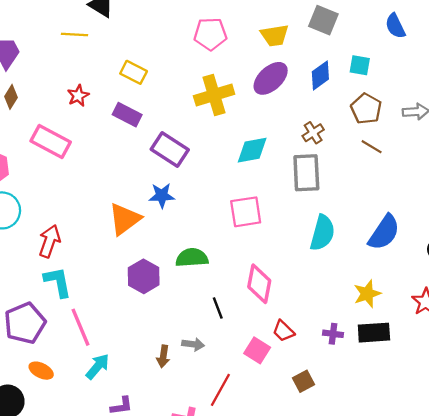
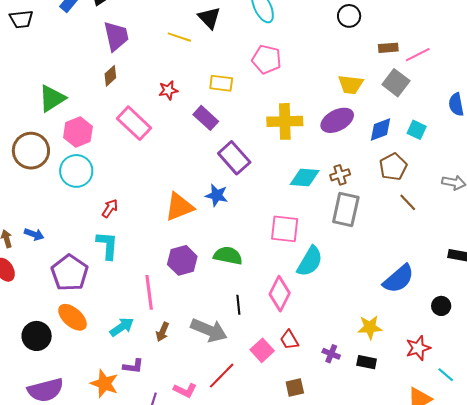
pink pentagon: (210, 34) -> (267, 59), moved
yellow rectangle: (134, 72) -> (221, 83), turned -35
brown pentagon: (366, 109) -> (393, 167), moved
brown cross: (313, 133) -> (340, 175), moved
cyan semicircle: (322, 233) -> (310, 261), moved
red arrow: (50, 241) -> (110, 208), size x0.7
purple pentagon: (25, 323) -> (70, 273), turned -30
pink line: (80, 327) -> (149, 292), moved
black rectangle: (374, 333) -> (367, 362), size x0.7
gray arrow: (193, 344) -> (209, 330), size x1.8
brown arrow: (163, 356) -> (162, 332), moved
orange ellipse: (41, 371) -> (72, 317), size x1.4

